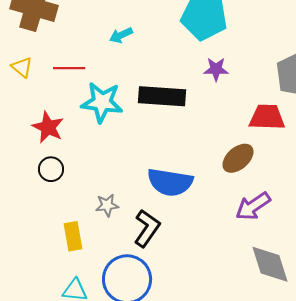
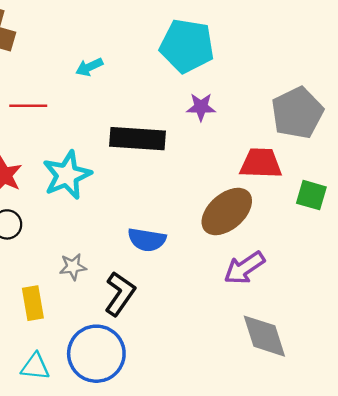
cyan star: (102, 102) -> (67, 175), moved, turned -30
brown ellipse: (238, 158) -> (227, 212), size x1.4
blue semicircle: (170, 182) -> (147, 240), size x0.7

